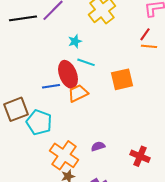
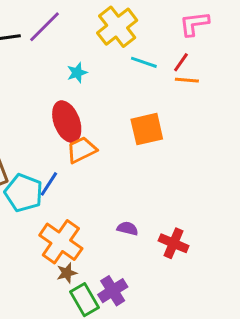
cyan line: (86, 62) -> (144, 62), moved
blue line: (51, 86) -> (49, 184), moved, turned -48
purple semicircle: (98, 146) -> (128, 228), moved, turned 32

